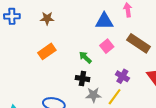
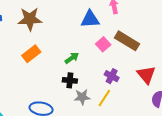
brown star: (47, 18) -> (30, 19), size x1.6
pink square: (107, 46) -> (103, 44), moved
green arrow: (85, 57) -> (72, 58), turned 104

